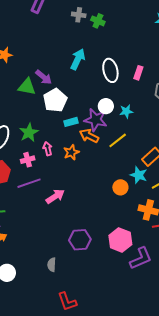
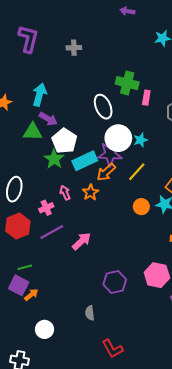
green cross: (98, 21) -> (127, 83), moved, size x1.5
cyan arrow: (78, 59) -> (40, 95), moved
white ellipse: (110, 70) -> (103, 107), moved
white circle: (106, 106) -> (118, 138), size x1.6
cyan rectangle: (71, 122) -> (85, 161), size x1.6
green star: (29, 133) -> (54, 159), moved
orange arrow: (89, 136) -> (106, 172), turned -60
orange circle: (120, 187) -> (141, 207), moved

